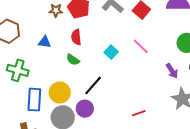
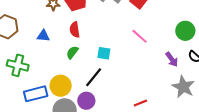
cyan square: (111, 52) -> (104, 53), moved, turned -32
green semicircle: (73, 60) -> (72, 52), turned 96
blue rectangle: (34, 100) -> (36, 94), turned 75

